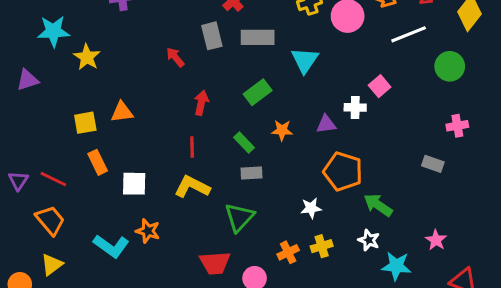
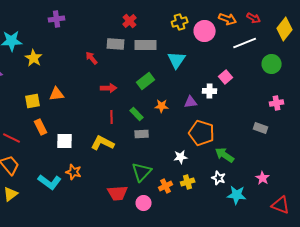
gray rectangle: (212, 36) -> (116, 44), turned -72
red arrow: (201, 103) -> (109, 88), turned 77
red line: (192, 147) -> (112, 117), moved
green triangle: (239, 217) -> (142, 172), moved

